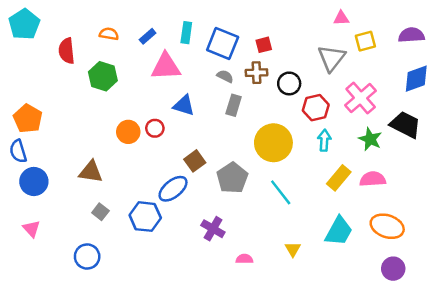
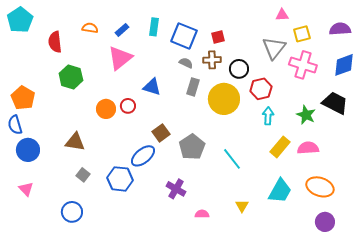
pink triangle: (166, 67) -> (120, 58), moved, turned -36
green hexagon: (103, 76) -> (71, 77), moved
pink cross: (361, 98) -> (303, 65), moved, turned -32
yellow circle: (273, 143) -> (224, 99), moved

